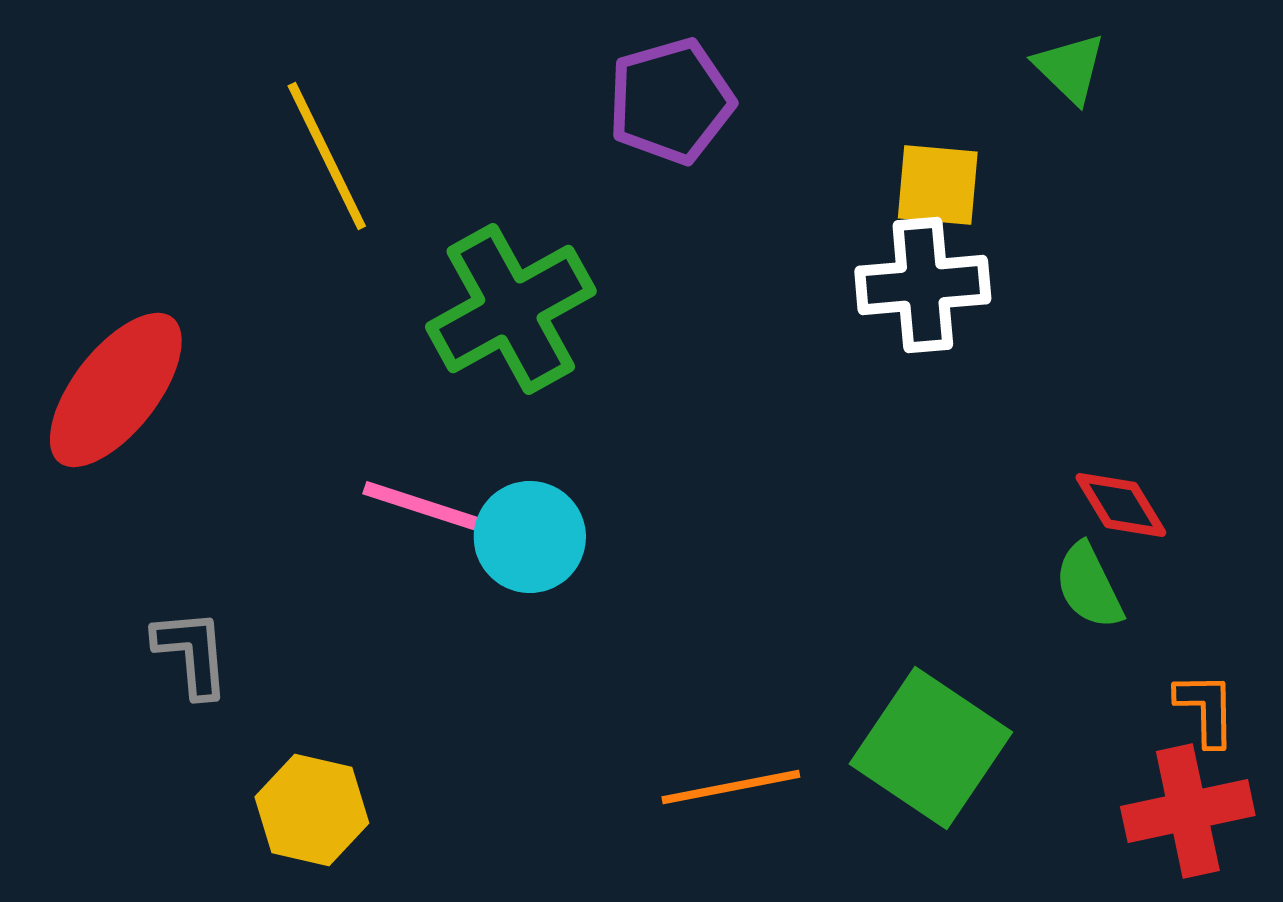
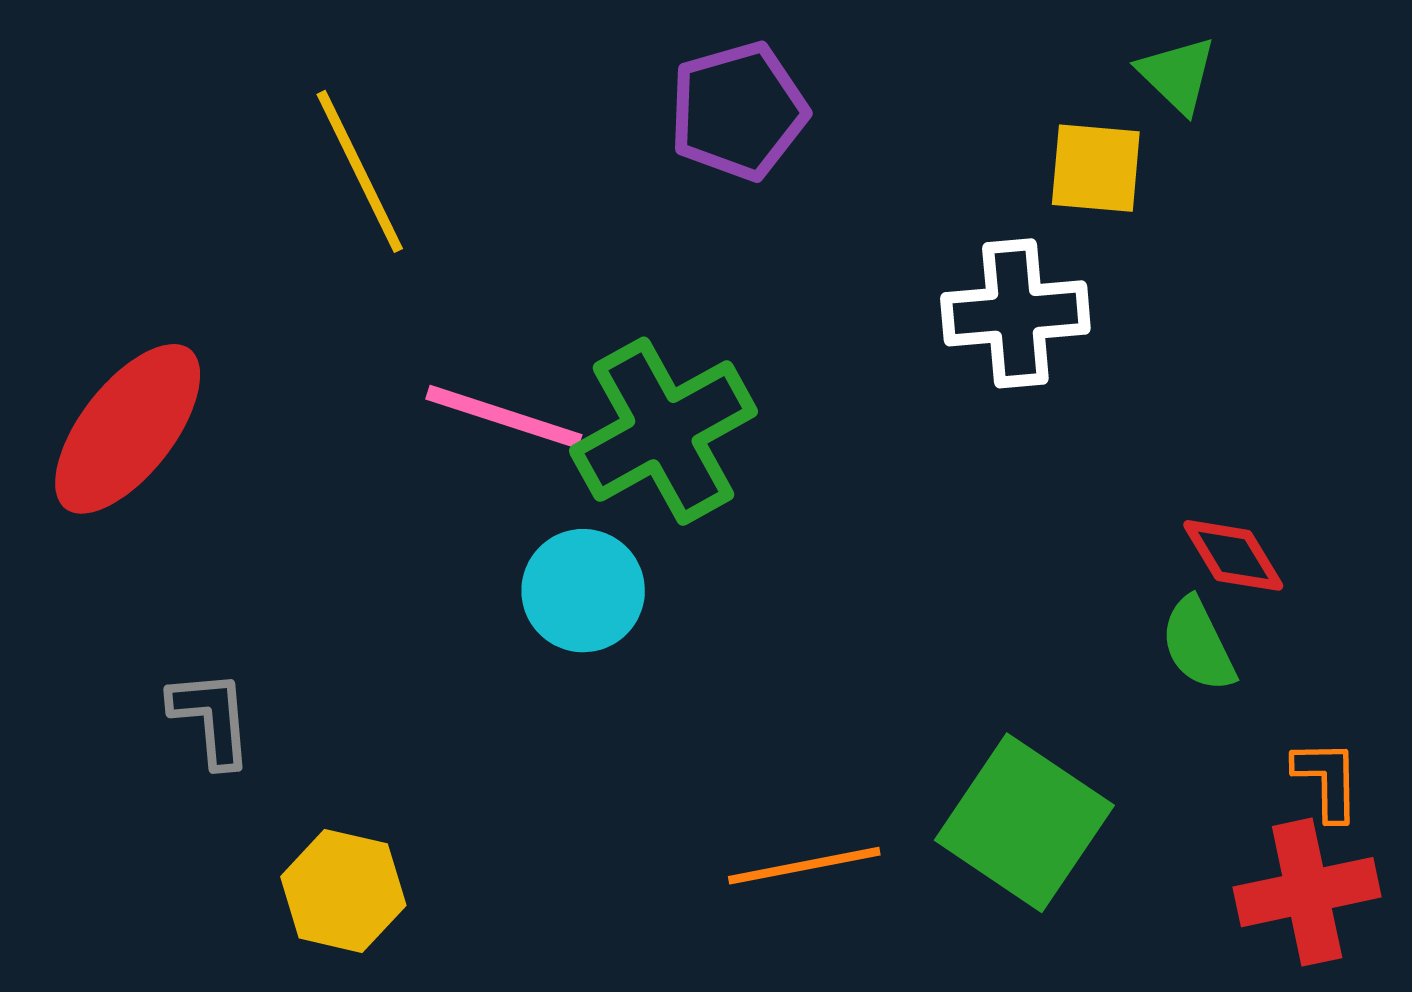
yellow square: (938, 185) -> (1096, 168), moved
green cross: (511, 309) -> (663, 431), moved
pink line: (434, 510) -> (504, 417), moved

